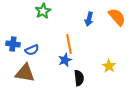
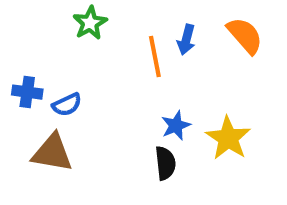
orange line: (69, 44) -> (155, 56), moved
blue star: (65, 60) -> (176, 126), moved
yellow star: (109, 66) -> (228, 138), size x1.5

